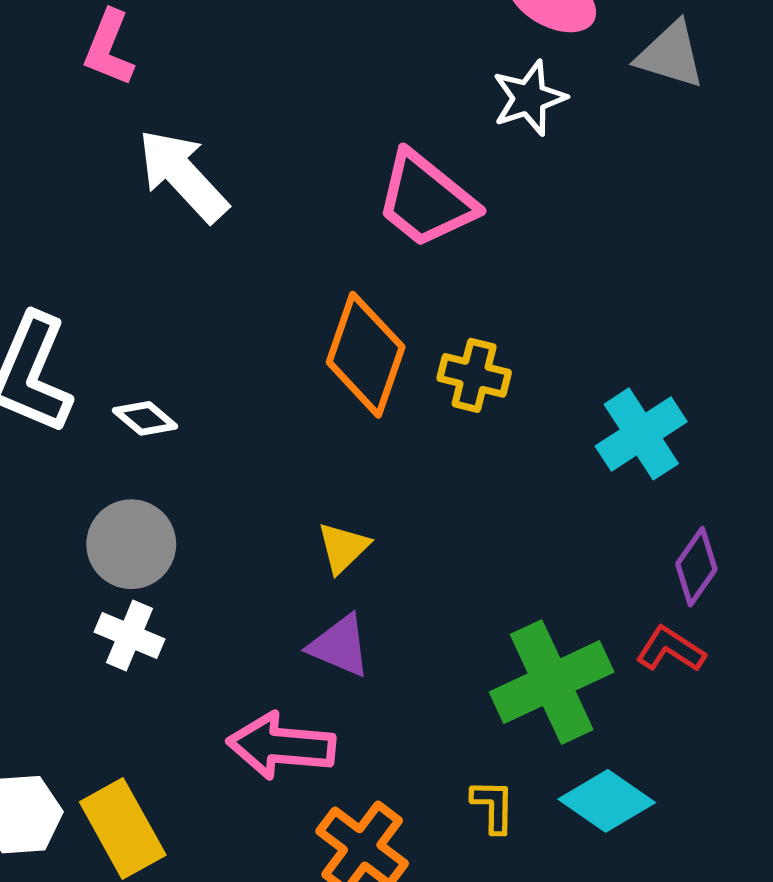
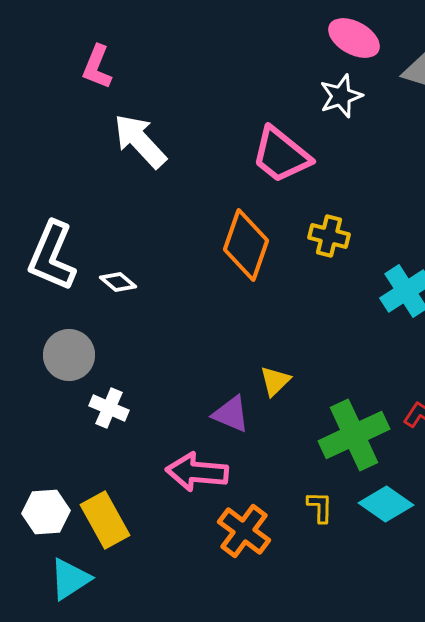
yellow cross: (474, 375) -> (329, 236), moved
gray circle: (131, 544) -> (69, 355), moved
yellow triangle: (343, 548) -> (275, 381), moved

